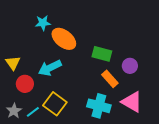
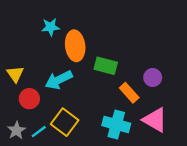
orange ellipse: (64, 39) -> (75, 46), turned 45
green rectangle: (102, 54) -> (106, 66), moved

